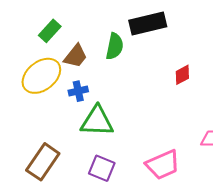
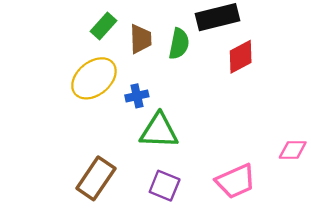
brown trapezoid: (76, 56) -> (141, 39), moved, turned -40
red diamond: (182, 75) -> (241, 57), moved, size x1.4

